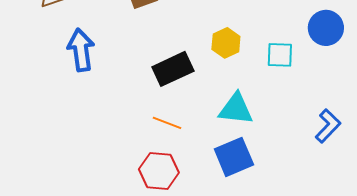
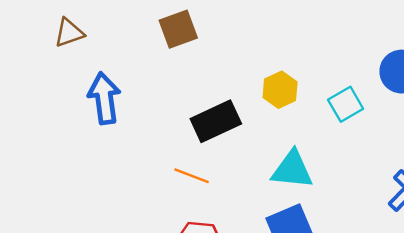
cyan square: (280, 55) -> (346, 104), turned -32
orange line: (167, 123) -> (192, 176), moved

